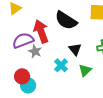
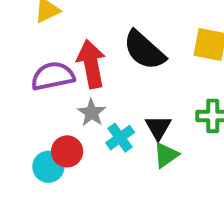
black triangle: (75, 49) -> (158, 127), moved
gray star: (35, 51) -> (92, 113), moved
red circle: (22, 76) -> (67, 151), moved

